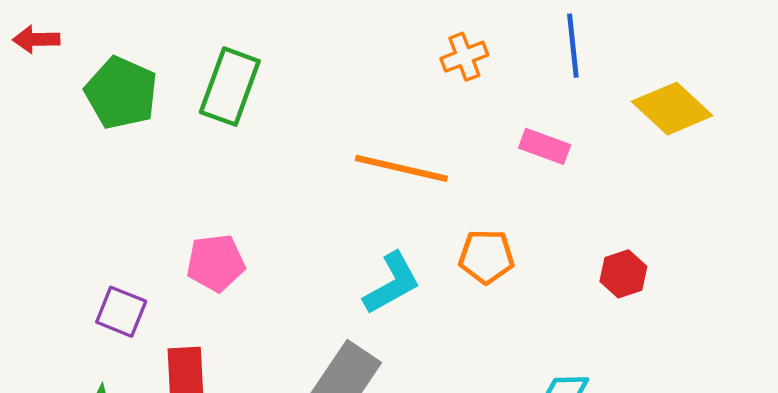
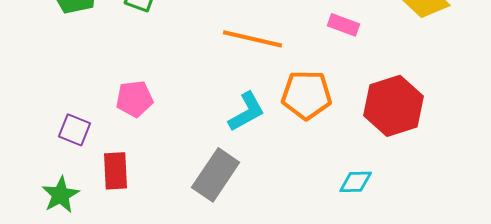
orange pentagon: (486, 257) -> (307, 95), size x1.4
red hexagon: (623, 274) -> (394, 106), size x2.0

